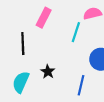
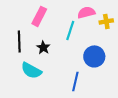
black star: (48, 72) -> (43, 47), moved
cyan semicircle: (21, 82) -> (31, 70), moved, turned -85

